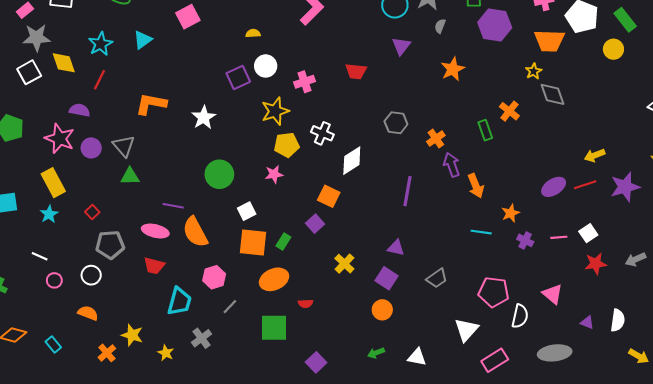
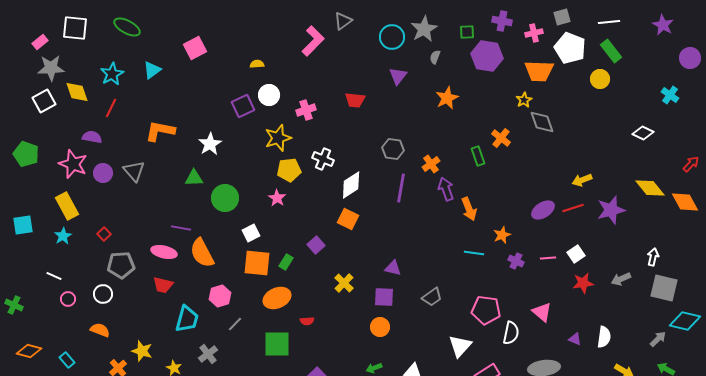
pink star: (274, 174) -> (277, 198), turned -30
green triangle: (130, 176) -> (194, 178), moved
purple line: (407, 191) -> (401, 188), moved
orange square: (329, 196) -> (348, 219), moved
purple square: (386, 278) -> (384, 297), turned -30

